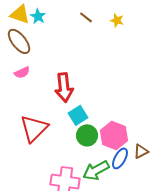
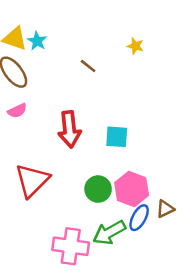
brown line: (86, 17) -> (88, 66), moved
cyan square: (78, 115) -> (117, 137), moved, turned 36

